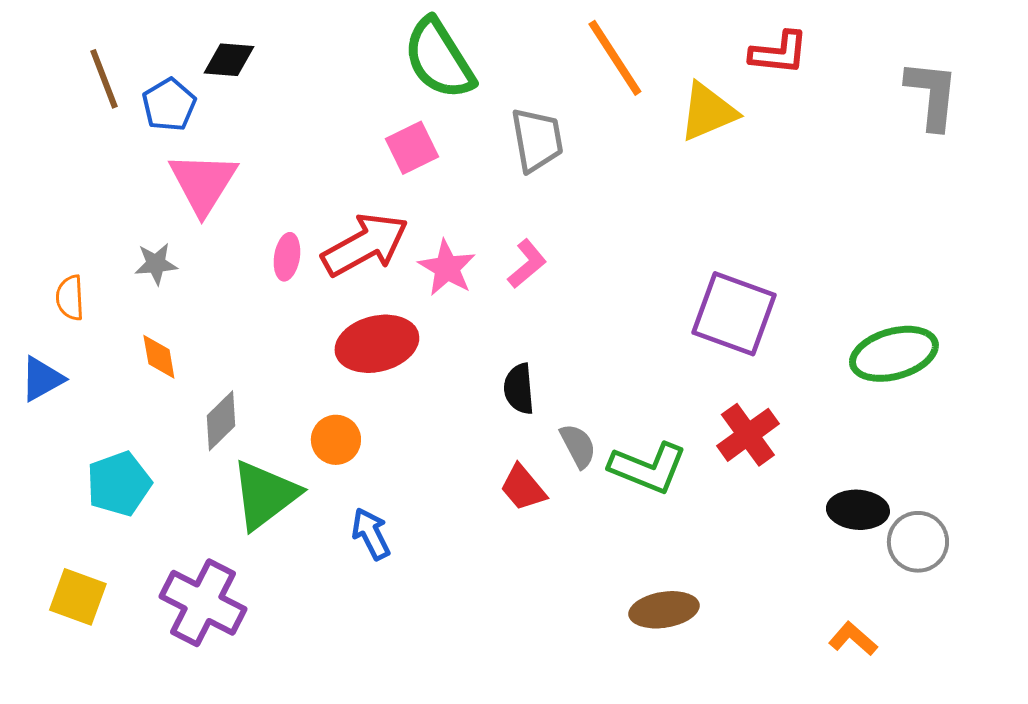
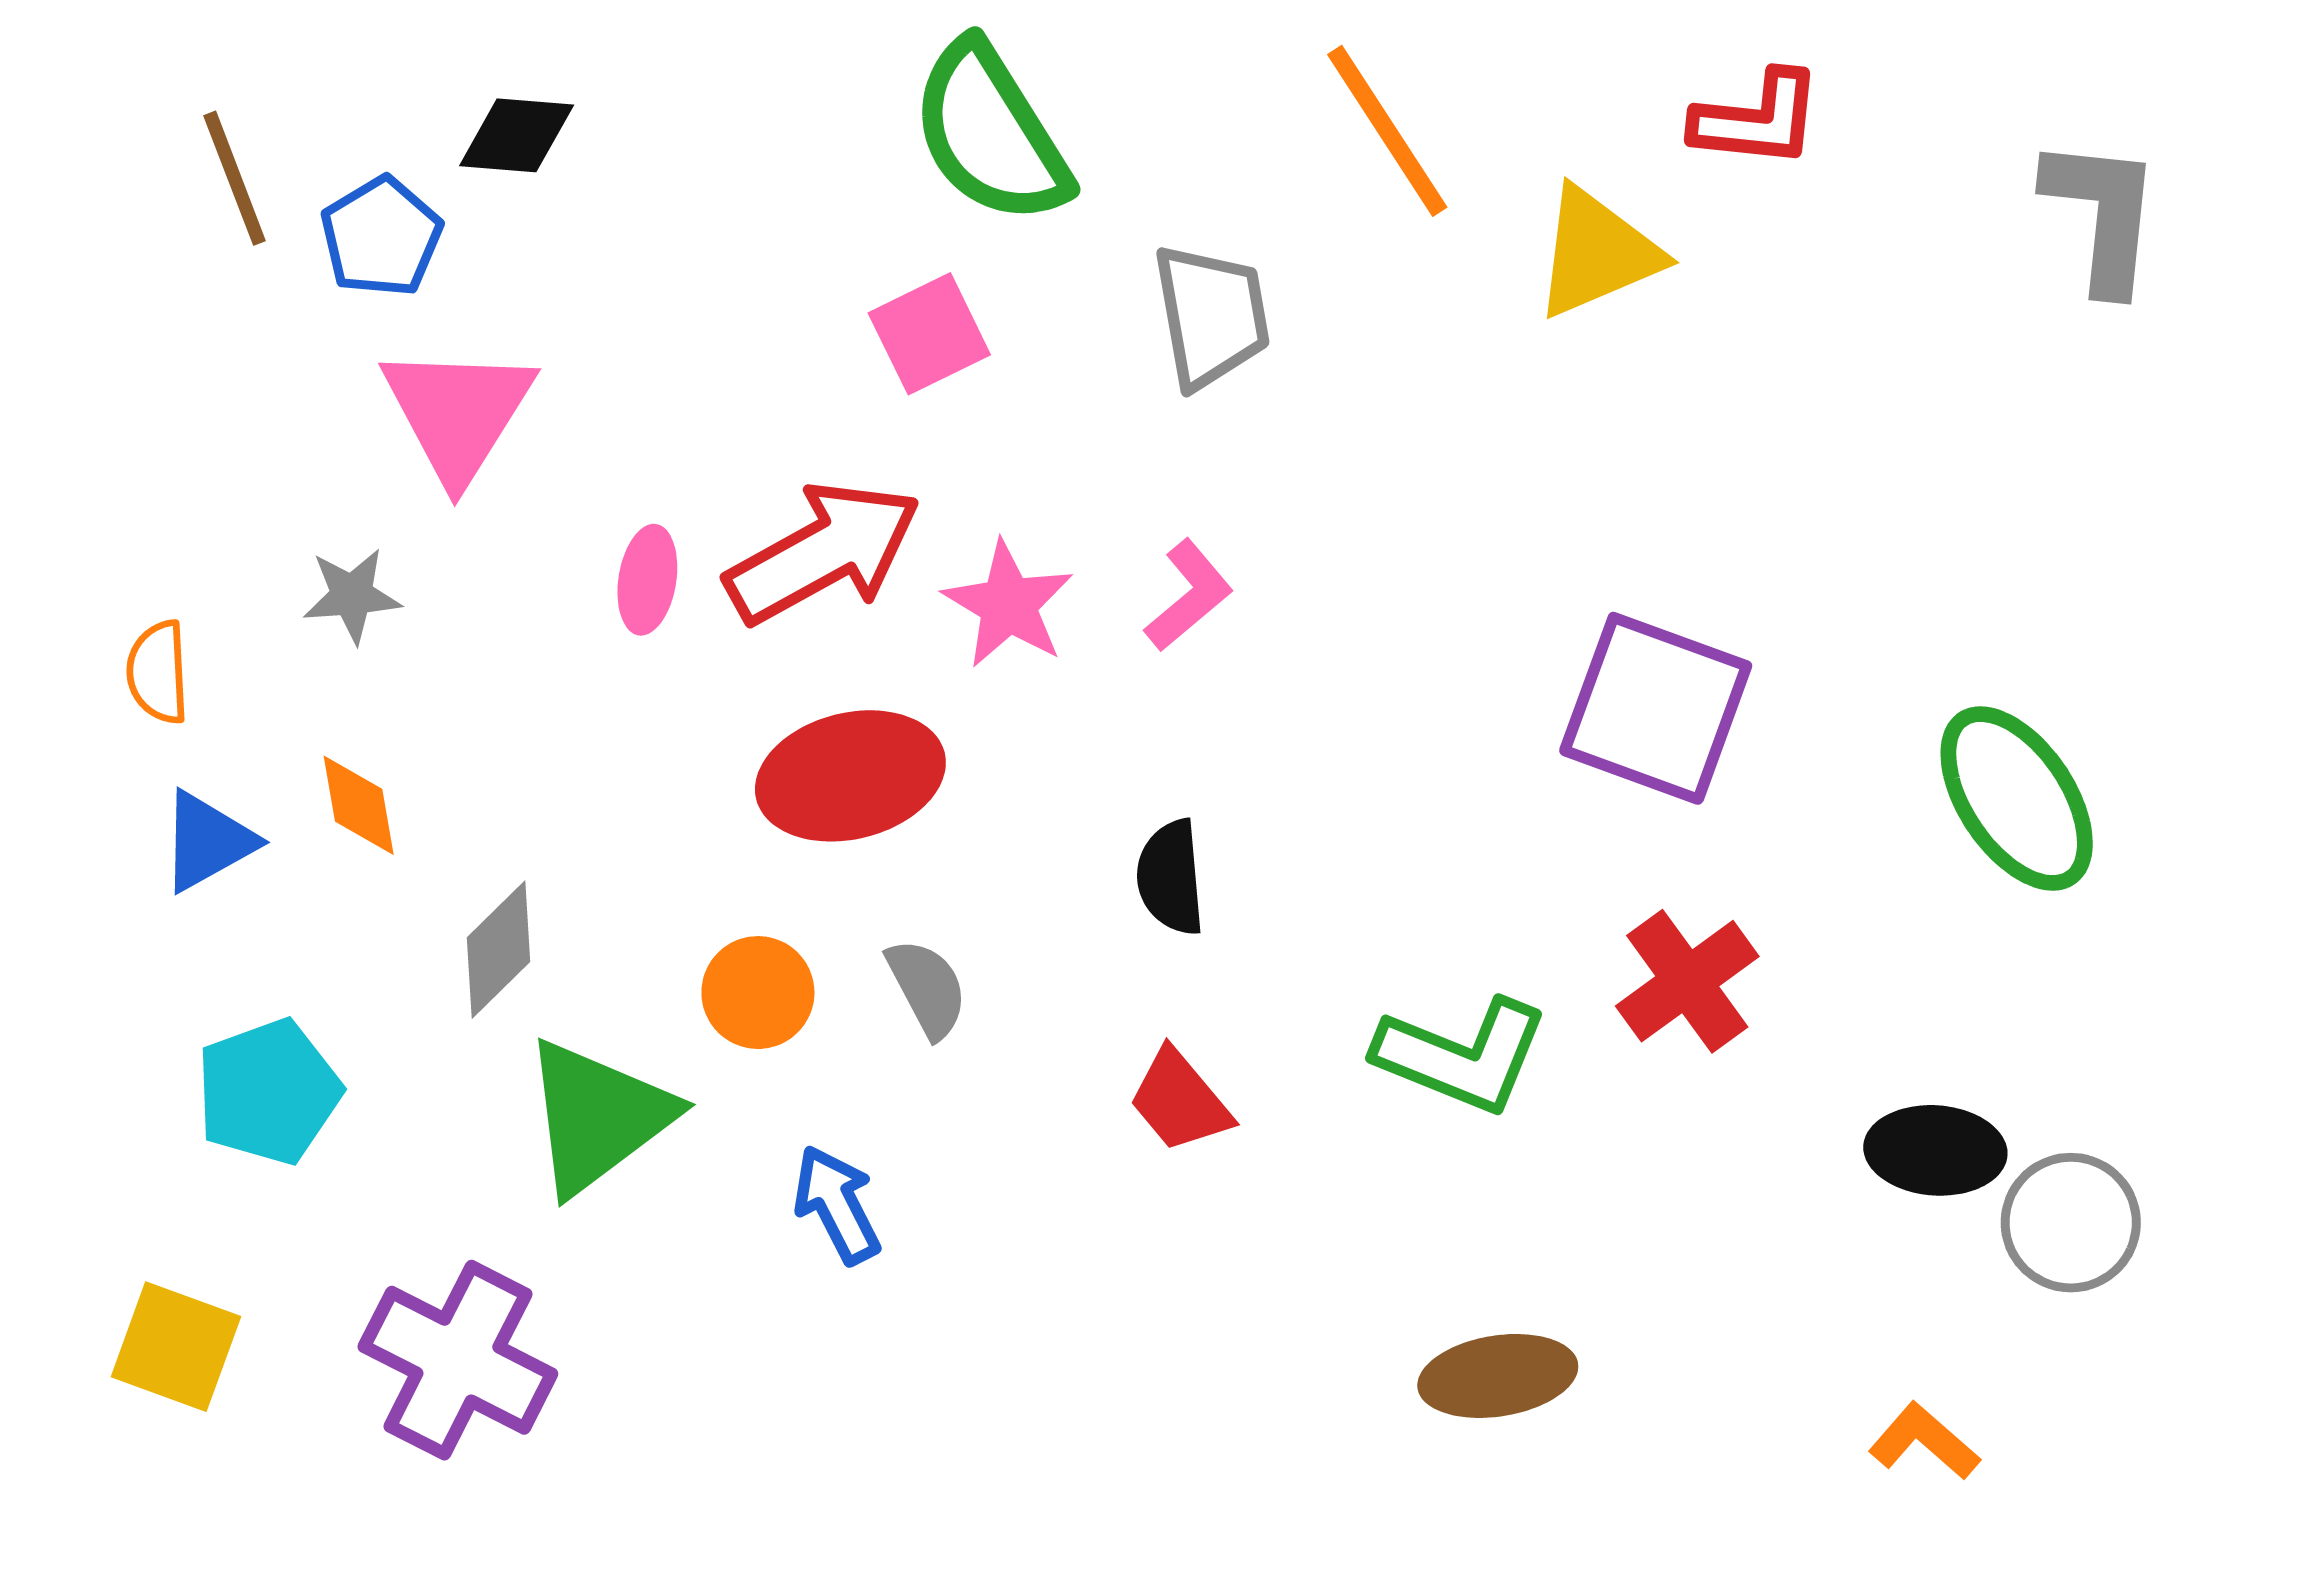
green ellipse: (894, 354) -> (2017, 799), turned 72
blue triangle: (42, 379) -> (208, 841), moved
gray semicircle: (578, 446) -> (927, 988), moved

